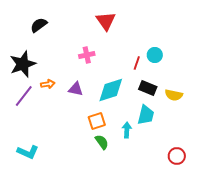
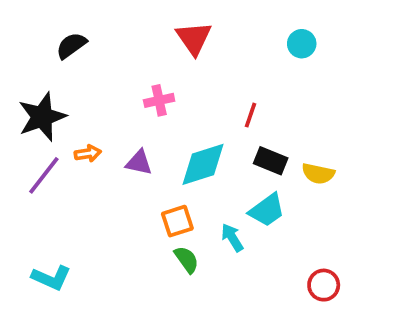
cyan circle: (155, 55) -> (302, 44), moved
cyan trapezoid: (146, 115) -> (267, 210), turned 40
cyan arrow: (127, 130) -> (232, 238), turned -35

